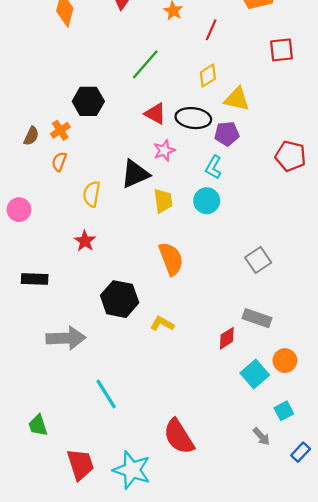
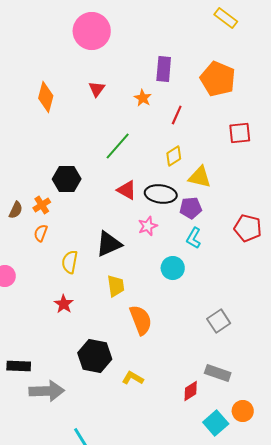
pink star: (164, 150) -> (148, 226), moved
cyan L-shape: (213, 167) -> (194, 238), moved
yellow trapezoid: (163, 201) -> (116, 286), moved
black rectangle: (35, 279) -> (19, 366), moved

